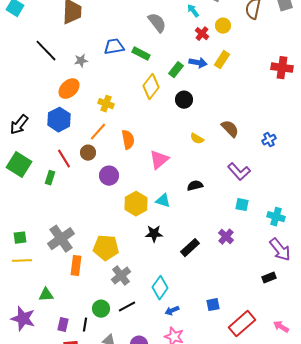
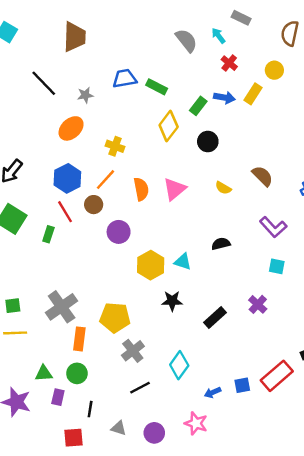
gray semicircle: (157, 23) -> (186, 40), moved
yellow circle: (223, 26) -> (274, 70), moved
blue hexagon: (59, 120) -> (67, 178), moved
pink triangle: (159, 160) -> (174, 189), moved
green circle: (101, 309) -> (77, 373), moved
blue arrow: (172, 311) -> (213, 392), moved
red rectangle: (242, 324) -> (277, 376), moved
purple rectangle: (63, 325) -> (58, 397), moved

